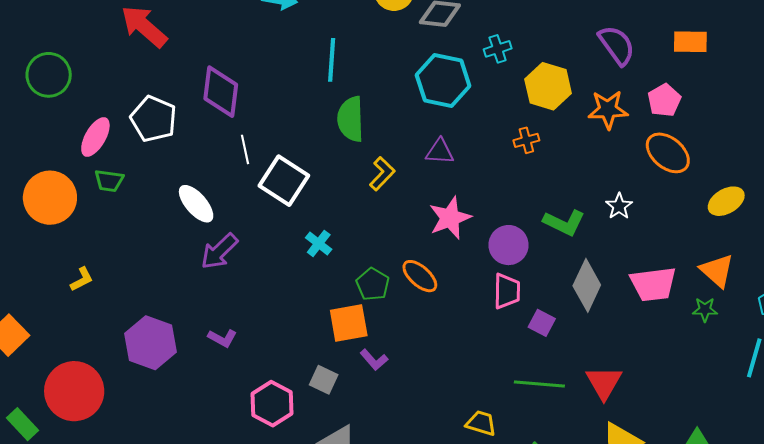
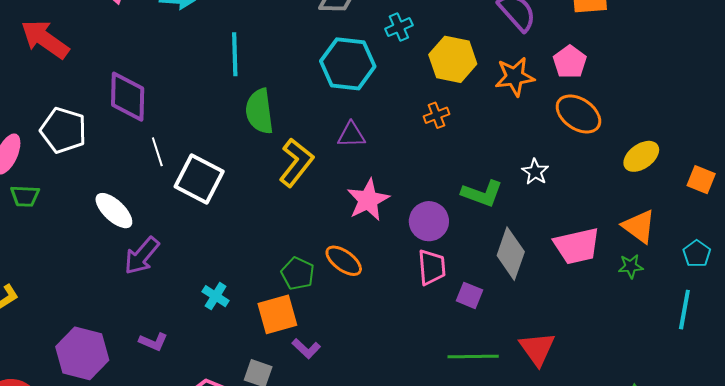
yellow L-shape: (382, 174) -> (296, 163), size x1.4
cyan cross: (319, 244) -> (216, 296), moved

